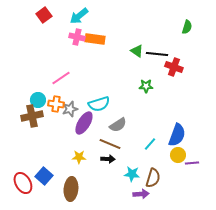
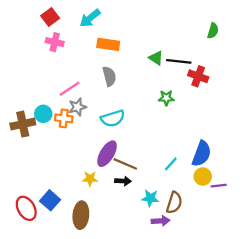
pink cross: (77, 37) -> (55, 42), moved
gray star: (70, 109) -> (77, 107), moved
brown cross: (32, 116) -> (23, 124), moved
purple ellipse: (84, 123) -> (107, 154), moved
gray semicircle: (118, 125) -> (109, 76), moved, turned -72

